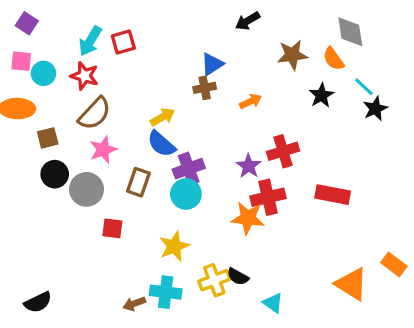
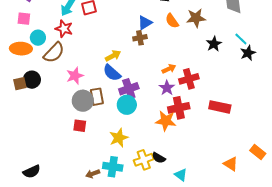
orange semicircle: (333, 59) -> (172, 21), moved
cyan circle: (43, 73) -> (38, 38), moved
orange arrow: (251, 101) -> (169, 69), moved
brown semicircle: (95, 114) -> (54, 53), moved
brown square: (48, 138) -> (20, 84), moved
black circle: (55, 174) -> (32, 80), moved
brown rectangle: (138, 182) -> (97, 97), turned -30
gray circle: (86, 189) -> (83, 101), moved
orange triangle: (352, 284) -> (231, 164), size x0.7

